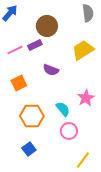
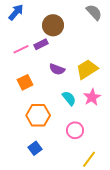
gray semicircle: (88, 13) -> (94, 12), turned -36
yellow trapezoid: (83, 50) -> (87, 69), moved
cyan semicircle: (63, 109) -> (69, 98), moved

